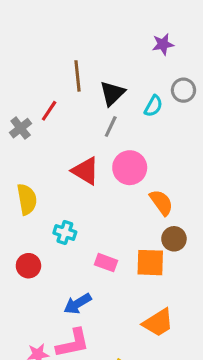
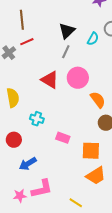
brown line: (77, 76) -> (22, 20), moved
red line: (49, 111) -> (27, 42), turned 32
orange square: (150, 263) -> (91, 151), moved
blue arrow: (77, 304) -> (28, 164), moved

